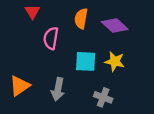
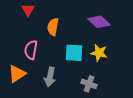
orange semicircle: (81, 19) -> (53, 27), moved
pink semicircle: (51, 38) -> (31, 50), moved

